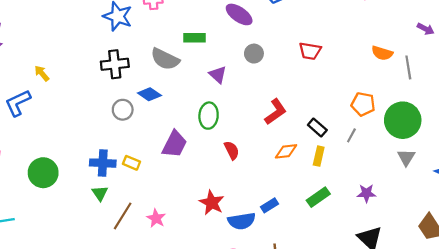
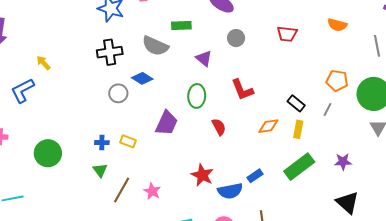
orange semicircle: (382, 53) -> (337, 25), moved
red L-shape: (276, 112) -> (242, 90), moved, turned 105
blue cross: (103, 163) -> (102, 143), size x0.6
green rectangle: (318, 197) -> (299, 167), size x1.4

